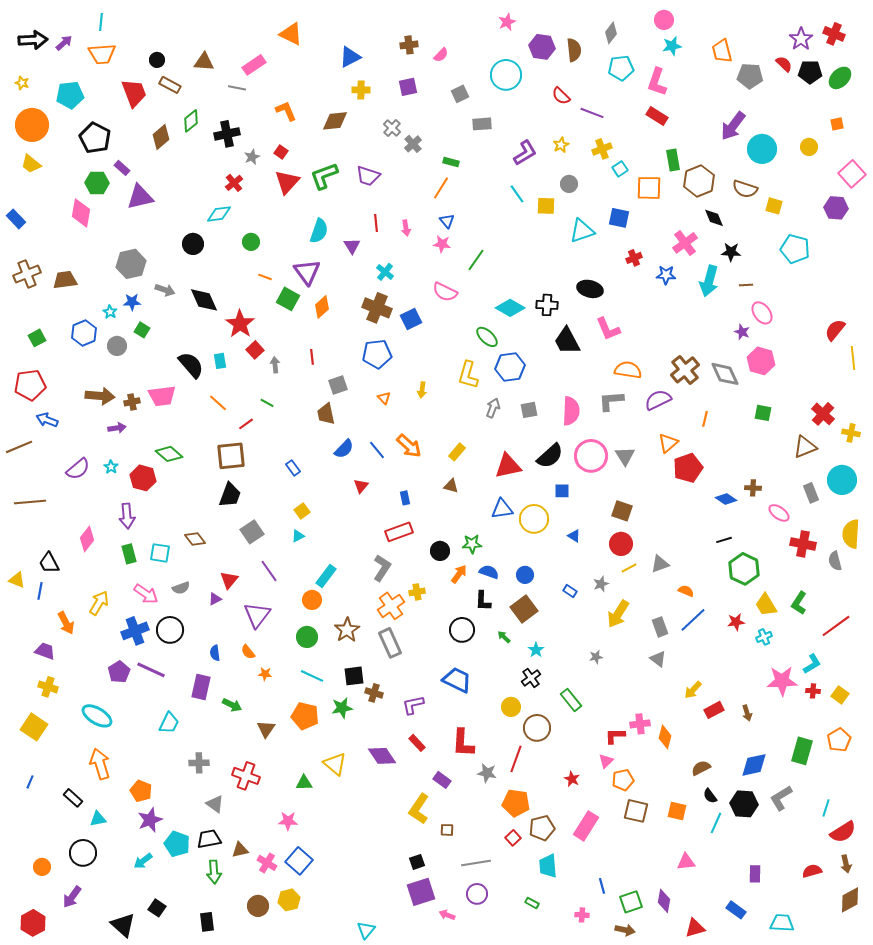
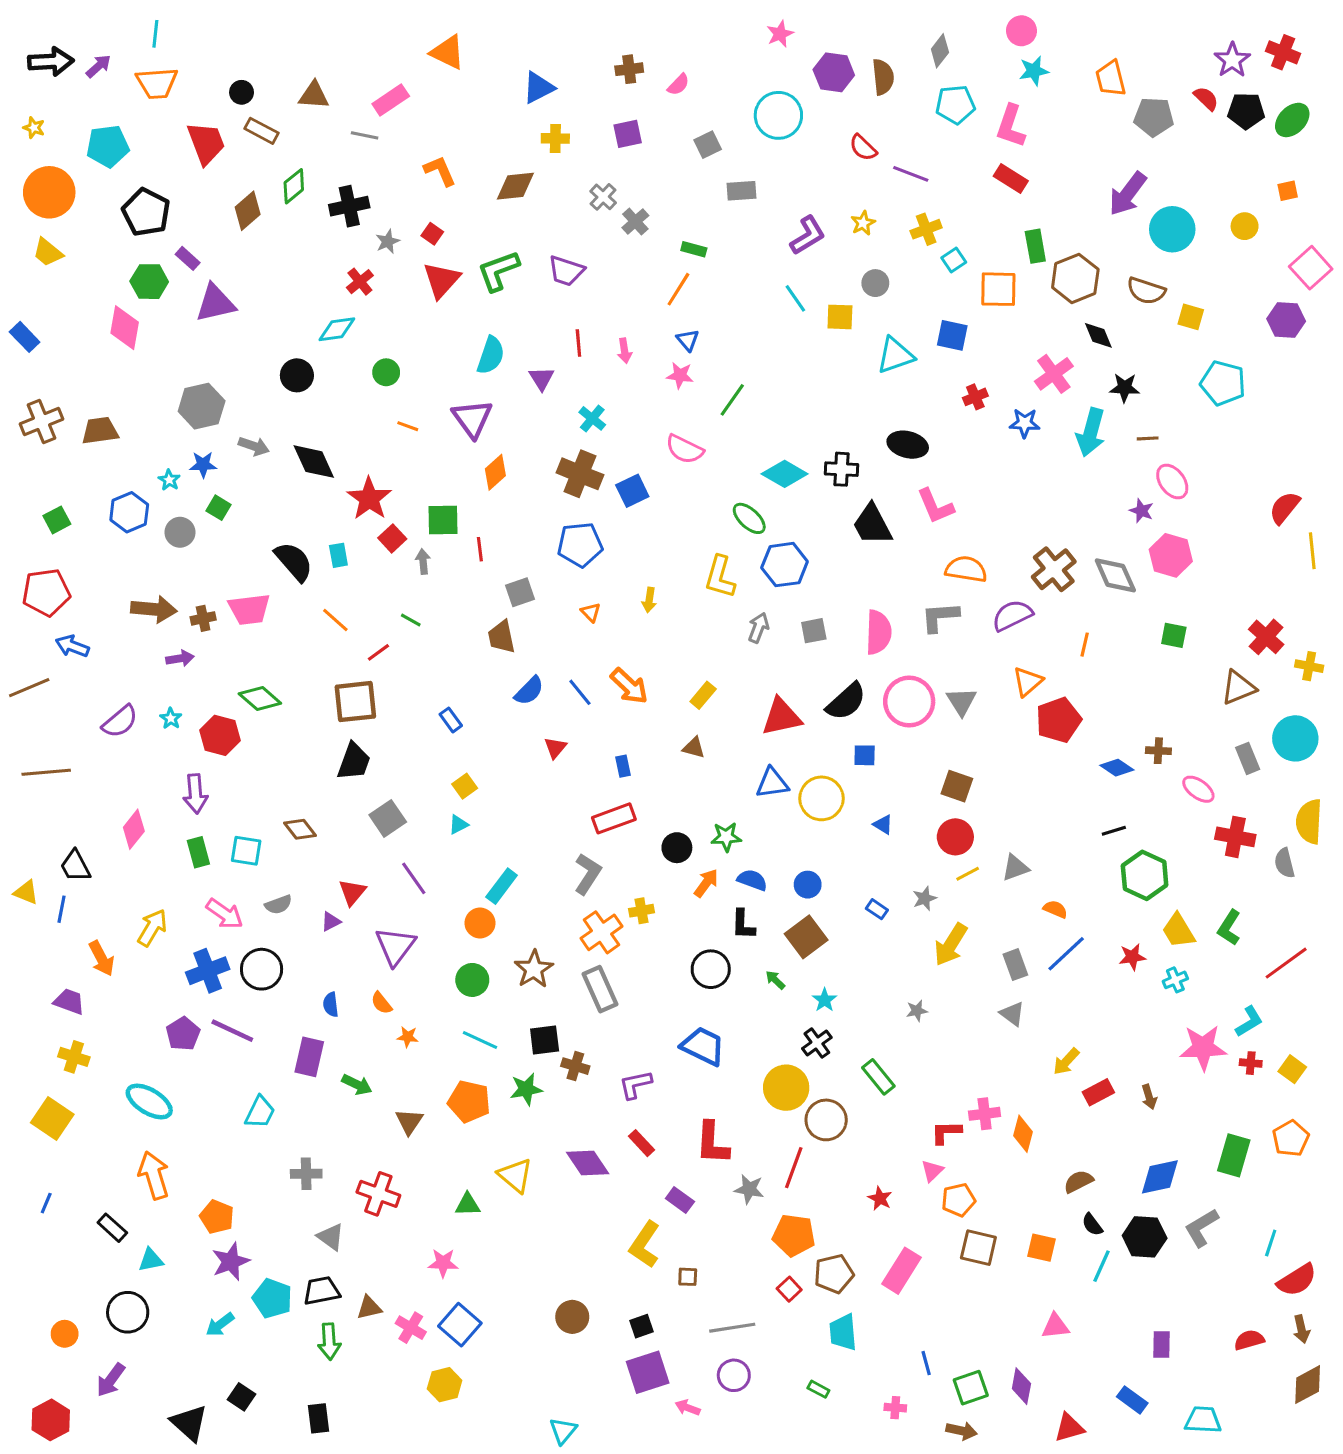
green square: (288, 299) -> (443, 520), moved, turned -30
yellow circle: (511, 707) -> (786, 1088), size x1.5
brown circle: (258, 906) -> (572, 1317), moved

